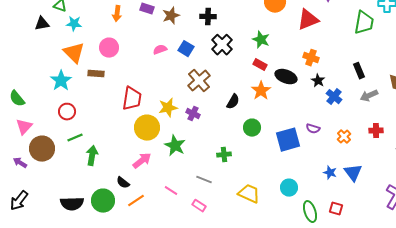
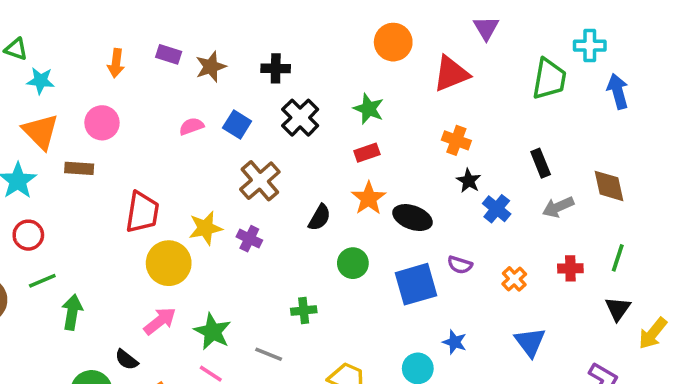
red rectangle: (260, 65) -> (367, 153), turned -48
black ellipse: (286, 77) -> (412, 218), moved
green star: (175, 146) -> (213, 332), moved
blue star: (330, 173) -> (455, 342), moved

